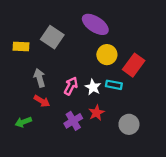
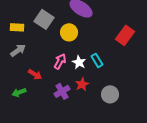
yellow circle: (107, 55) -> (69, 32), moved
red rectangle: (134, 65) -> (125, 35), moved
gray arrow: (40, 78) -> (18, 50), moved, turned 70
cyan rectangle: (114, 85) -> (97, 60), turned 48

